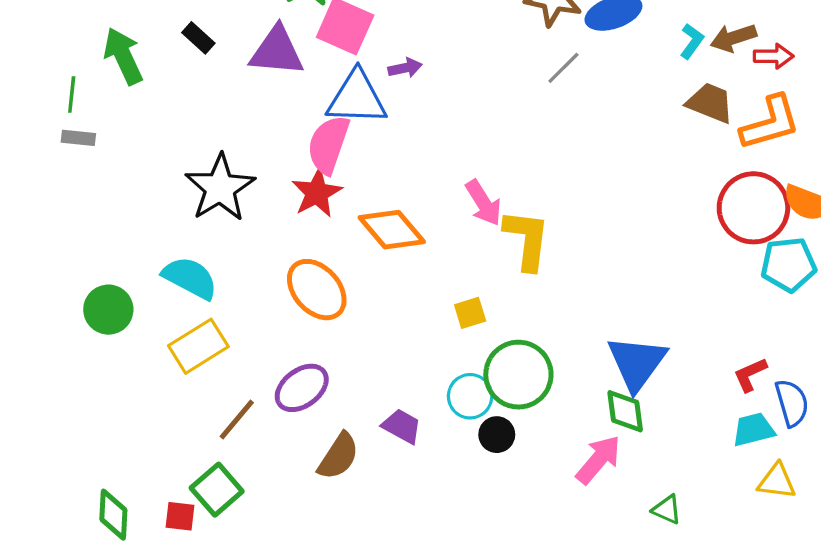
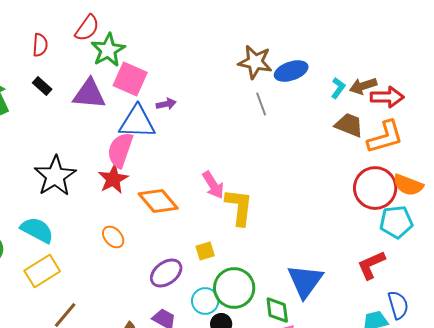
red arrow: (773, 56) -> (387, 97), size x1.4
gray line: (563, 68) -> (261, 104), turned -65
orange ellipse: (317, 290) -> (113, 237), size x0.6
red L-shape: (750, 375) -> (371, 265), moved, size x1.4
purple ellipse: (302, 388) -> (166, 273), moved
green diamond: (625, 411) -> (277, 310), moved

